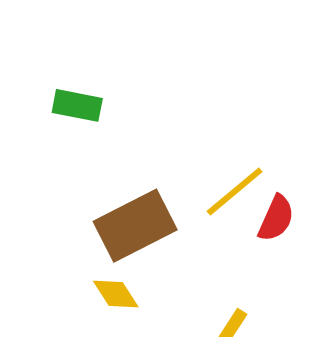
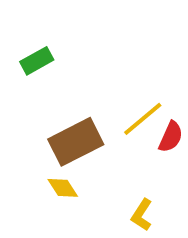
green rectangle: (77, 105) -> (37, 61), turned -40

